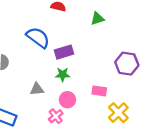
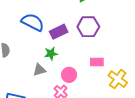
purple hexagon: (127, 64) -> (88, 27), moved
green star: (63, 75) -> (51, 54), moved

